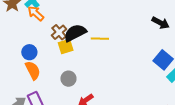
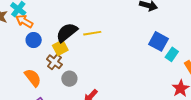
brown cross: (59, 32) -> (54, 62), moved
blue circle: (29, 52) -> (34, 40), moved

